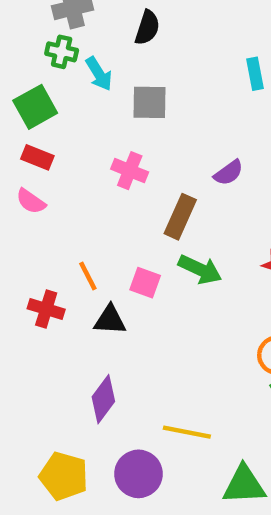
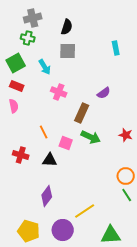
cyan arrow: (99, 74) -> (45, 67), moved
gray square: (149, 102) -> (68, 51), moved
pink semicircle: (31, 201) -> (14, 106), turned -136
orange line: (88, 276) -> (44, 132), moved
yellow line: (187, 432) -> (85, 211), turned -45

